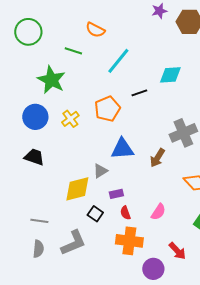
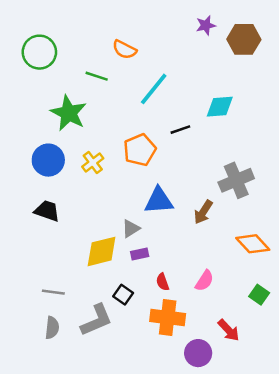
purple rectangle: (116, 194) -> (140, 254), moved
black square: (95, 214) -> (123, 295), moved

